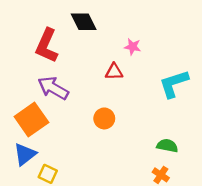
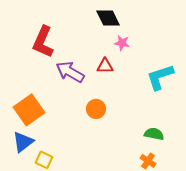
black diamond: (84, 22) -> (108, 18), moved
purple arrow: (53, 88) -> (70, 72), moved

